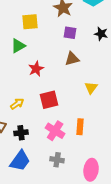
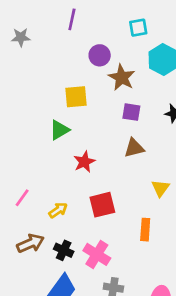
orange rectangle: (80, 127) -> (145, 230), moved
pink cross: (55, 131) -> (97, 254), moved
black cross: (21, 133) -> (64, 250), turned 32

